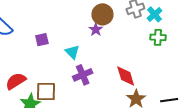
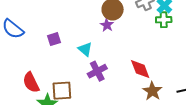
green cross: (158, 37) -> (164, 20), moved
red semicircle: (16, 81) -> (31, 82), turned -80

